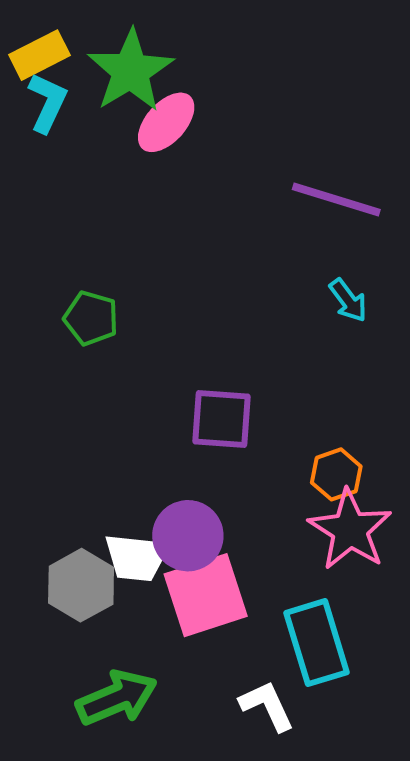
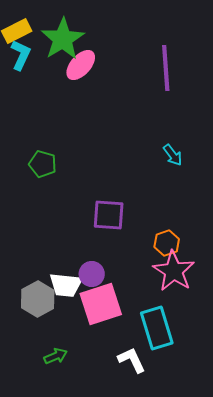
purple line: (336, 199) -> (166, 68), moved, turned 69
purple circle: (188, 536) -> (92, 274), size x0.7
green arrow: (117, 698) -> (56, 356), size x0.6

